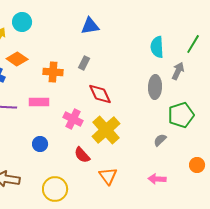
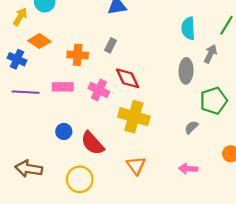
pink cross: (73, 119) -> (99, 90), moved
yellow cross: (106, 130) -> (134, 117), turned -32
red semicircle: (82, 155) -> (92, 143), moved, size x1.4

